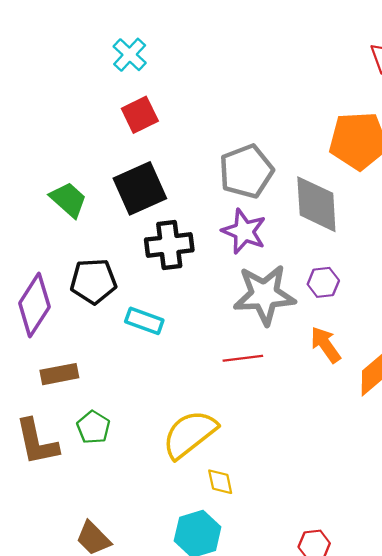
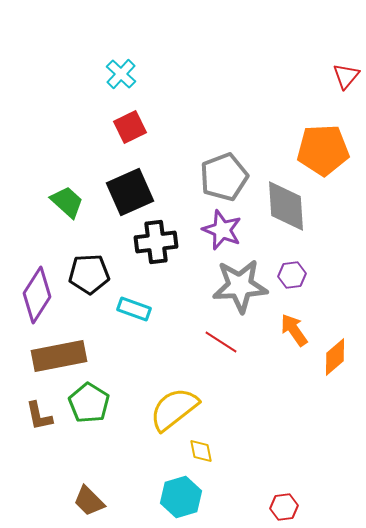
red line: (243, 358) -> (221, 342), turned 40
brown rectangle: (59, 374) -> (59, 356), size x1.6
green pentagon: (93, 427) -> (89, 403), size x1.4
brown L-shape: (37, 442) -> (39, 416), size x0.7

